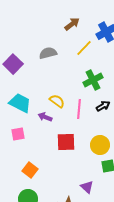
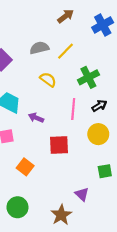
yellow line: (84, 48) -> (66, 51), moved
yellow semicircle: (57, 101) -> (48, 80), moved
yellow circle: (100, 145) -> (98, 134), moved
orange square: (30, 170) -> (25, 167), moved

